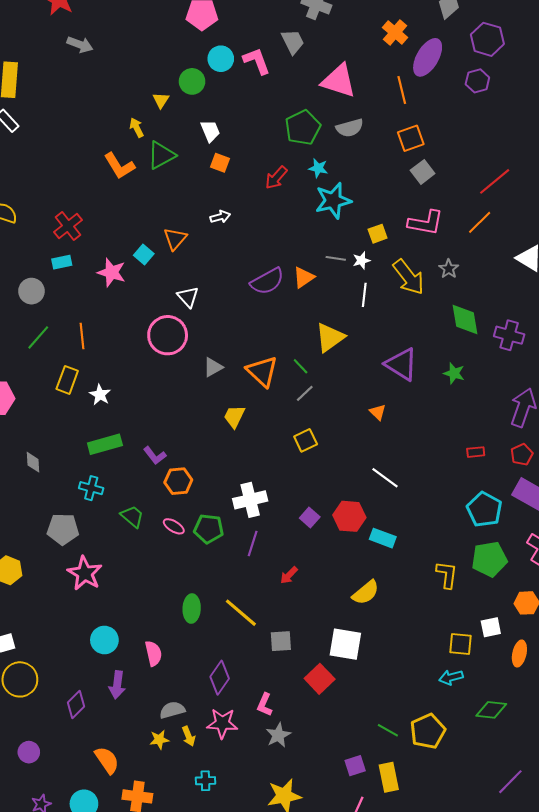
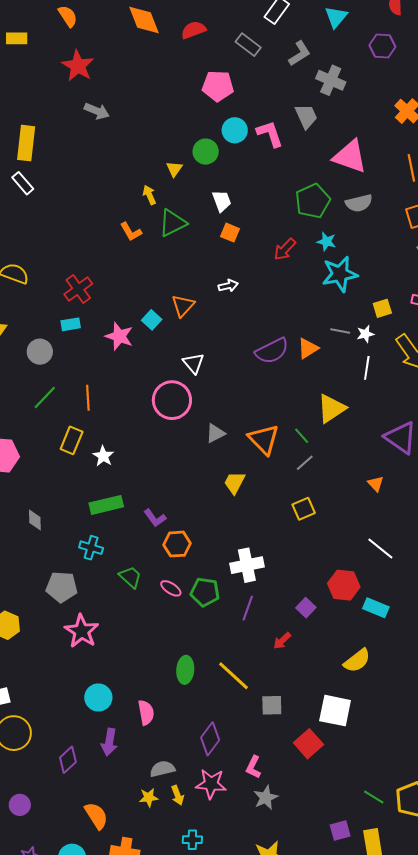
orange L-shape: (119, 166) -> (131, 232), size x0.7
purple square: (310, 517) -> (306, 608), moved

